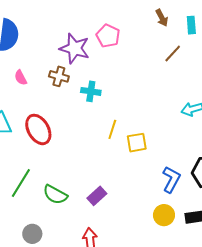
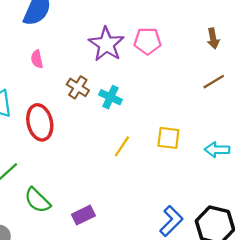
pink pentagon: (108, 36) -> (148, 41), turned 30
brown cross: (59, 76) -> (78, 87), moved
yellow square: (137, 143) -> (168, 138), moved

